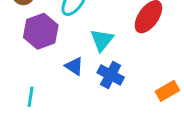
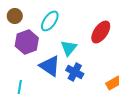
blue triangle: (74, 66) -> (50, 66), size x1.6

